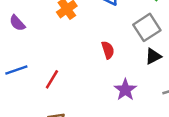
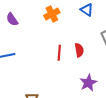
red line: (52, 79) -> (59, 53), moved, turned -35

